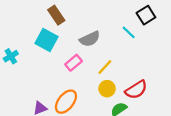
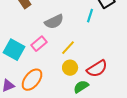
cyan line: (129, 32) -> (90, 16), turned 64
cyan square: (46, 40) -> (14, 50), moved

